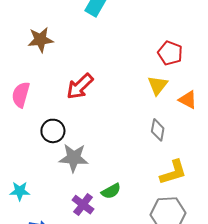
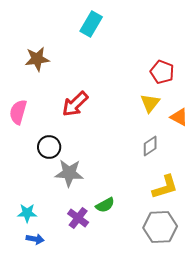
gray diamond: (158, 130) -> (150, 146), turned 45
cyan star: (20, 191) -> (27, 213), moved

